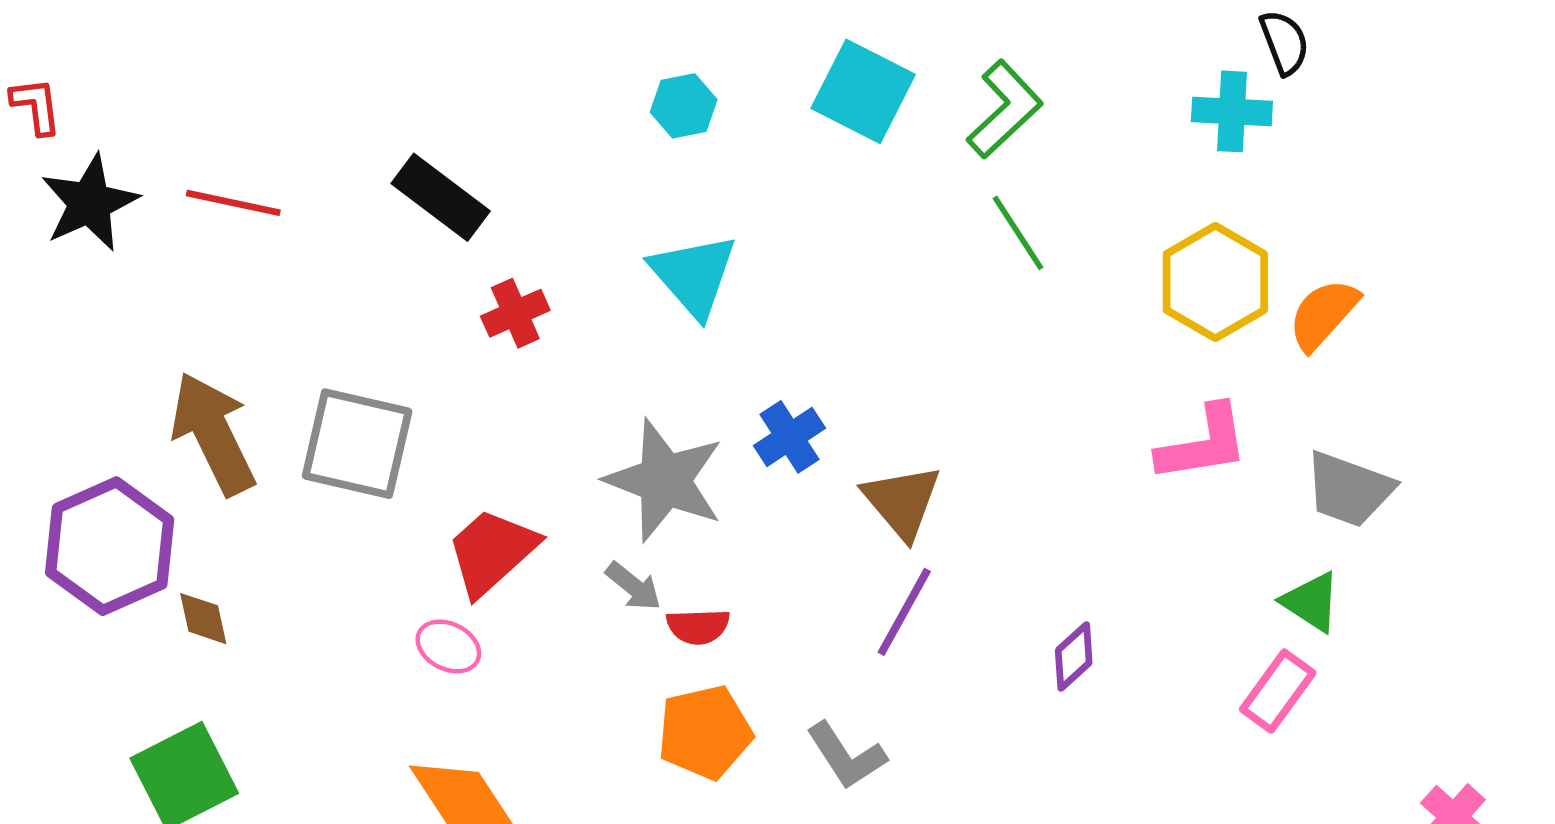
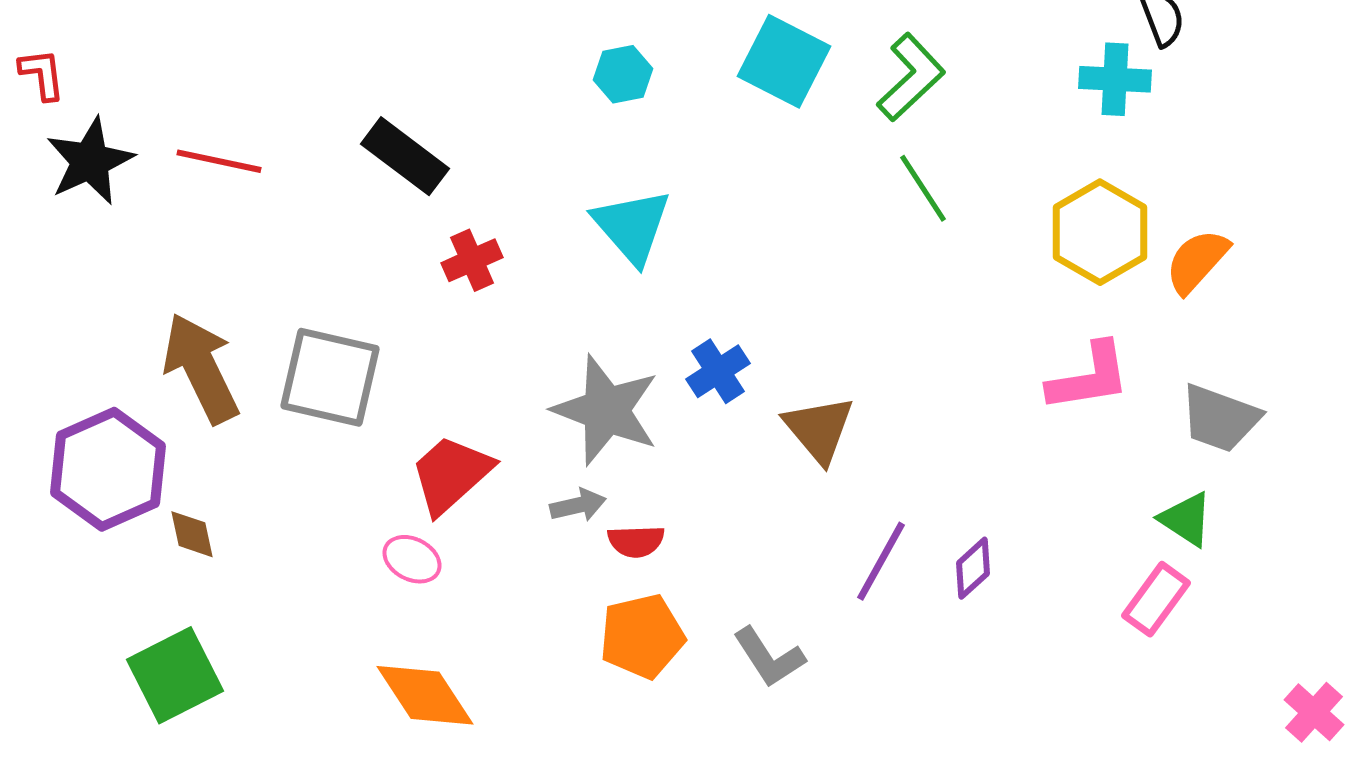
gray arrow: (633, 586) -> (578, 505), turned -52
purple line: (904, 612) -> (881, 561), moved

